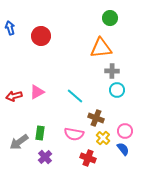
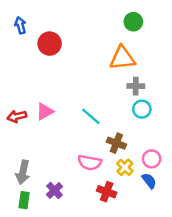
blue arrow: (10, 28) -> (20, 25), moved
green rectangle: (40, 133) -> (24, 200), moved
gray arrow: (19, 142) -> (23, 172), turned -42

